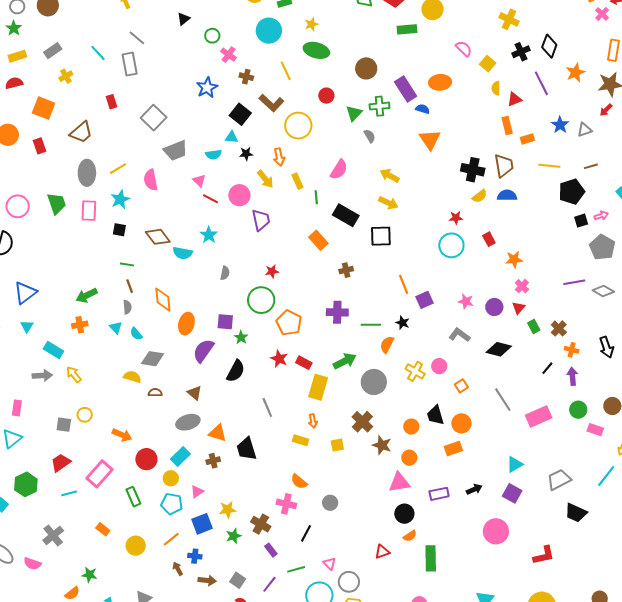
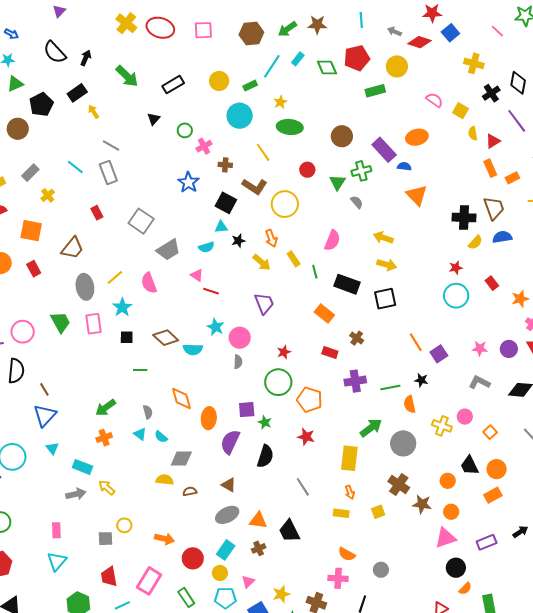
pink cross: (229, 55) -> (204, 146), turned 35
pink circle: (239, 195) -> (240, 338), moved
brown cross: (346, 270) -> (357, 338), turned -32
brown line: (130, 286) -> (44, 389), moved
orange semicircle: (387, 345) -> (410, 404), turned -30
red rectangle: (304, 363) -> (330, 352), moved
red trapezoid: (61, 463) -> (109, 577), turned -55

